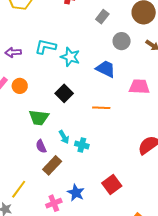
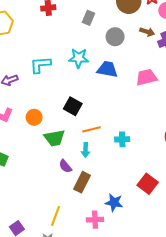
cyan star: (70, 57) -> (79, 58), moved
orange circle: (20, 86) -> (34, 117), moved
orange line: (101, 108) -> (91, 129), moved
cyan arrow: (64, 137) -> (86, 150), turned 48
cyan cross: (82, 145) -> (122, 139), moved
pink cross: (54, 203) -> (95, 220), turned 35

